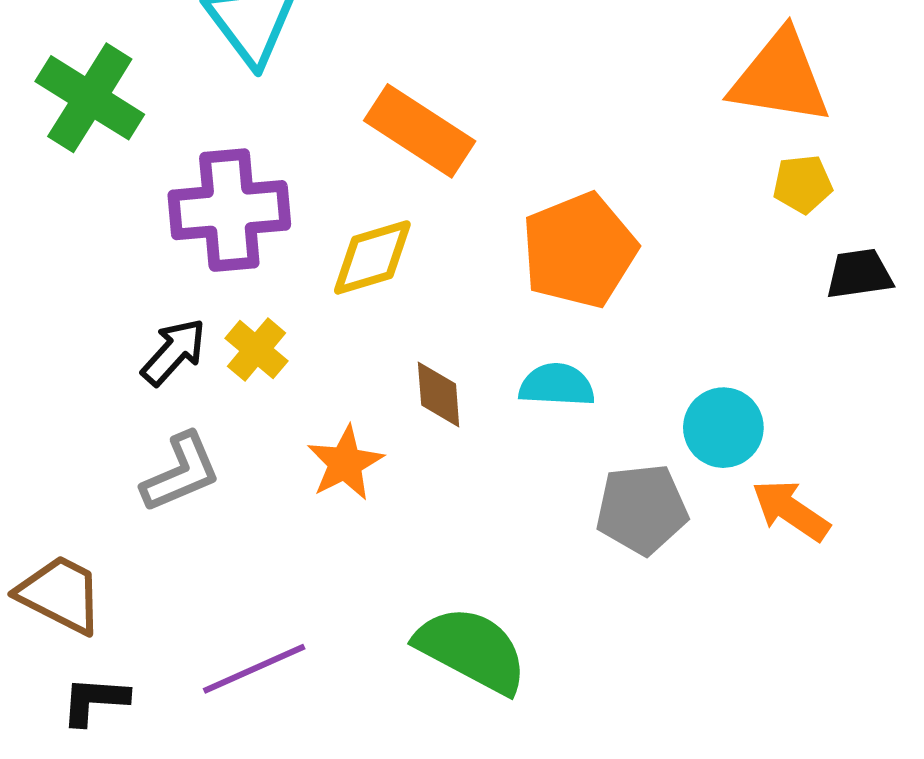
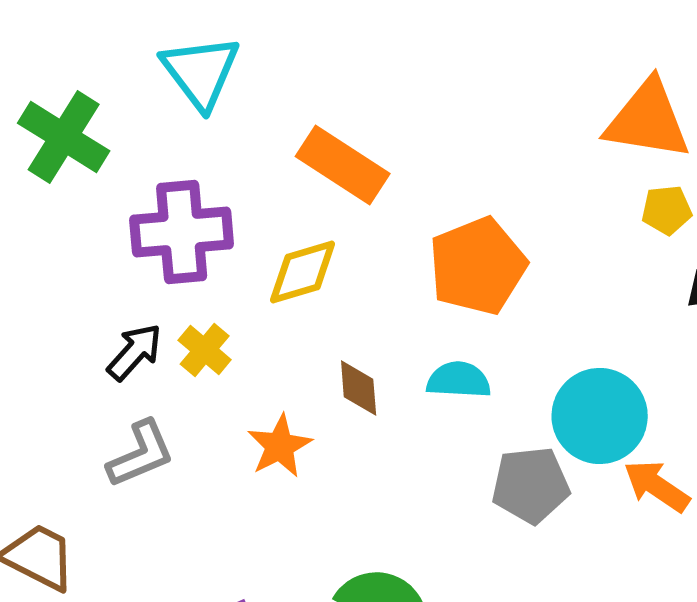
cyan circle: (723, 428) -> (600, 416), size x1.4

